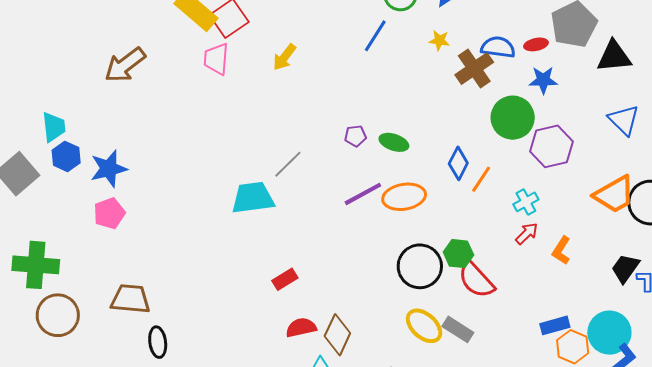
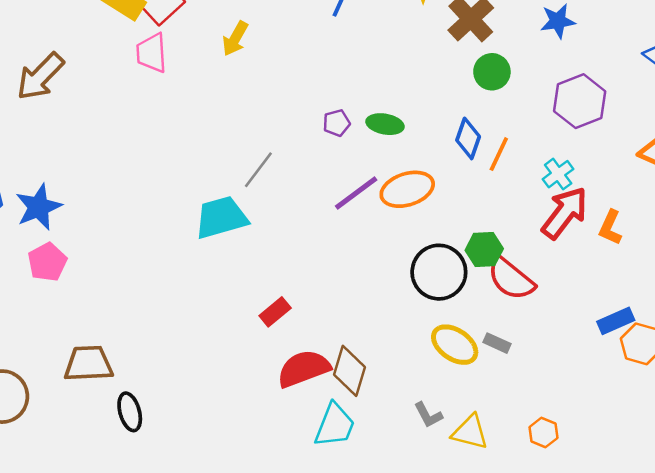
green circle: (513, 118) -> (492, 72), moved, size x0.7
red arrow: (527, 234) -> (565, 213), size x1.8
red semicircle: (301, 328) -> (304, 369), size x1.4
gray rectangle: (458, 329) -> (497, 343), size x0.7

